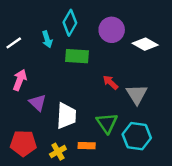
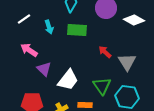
cyan arrow: (47, 39) -> (49, 27), moved
pink arrow: (20, 80) -> (29, 50), turned -78
white trapezoid: (66, 116) -> (68, 80), turned 35

